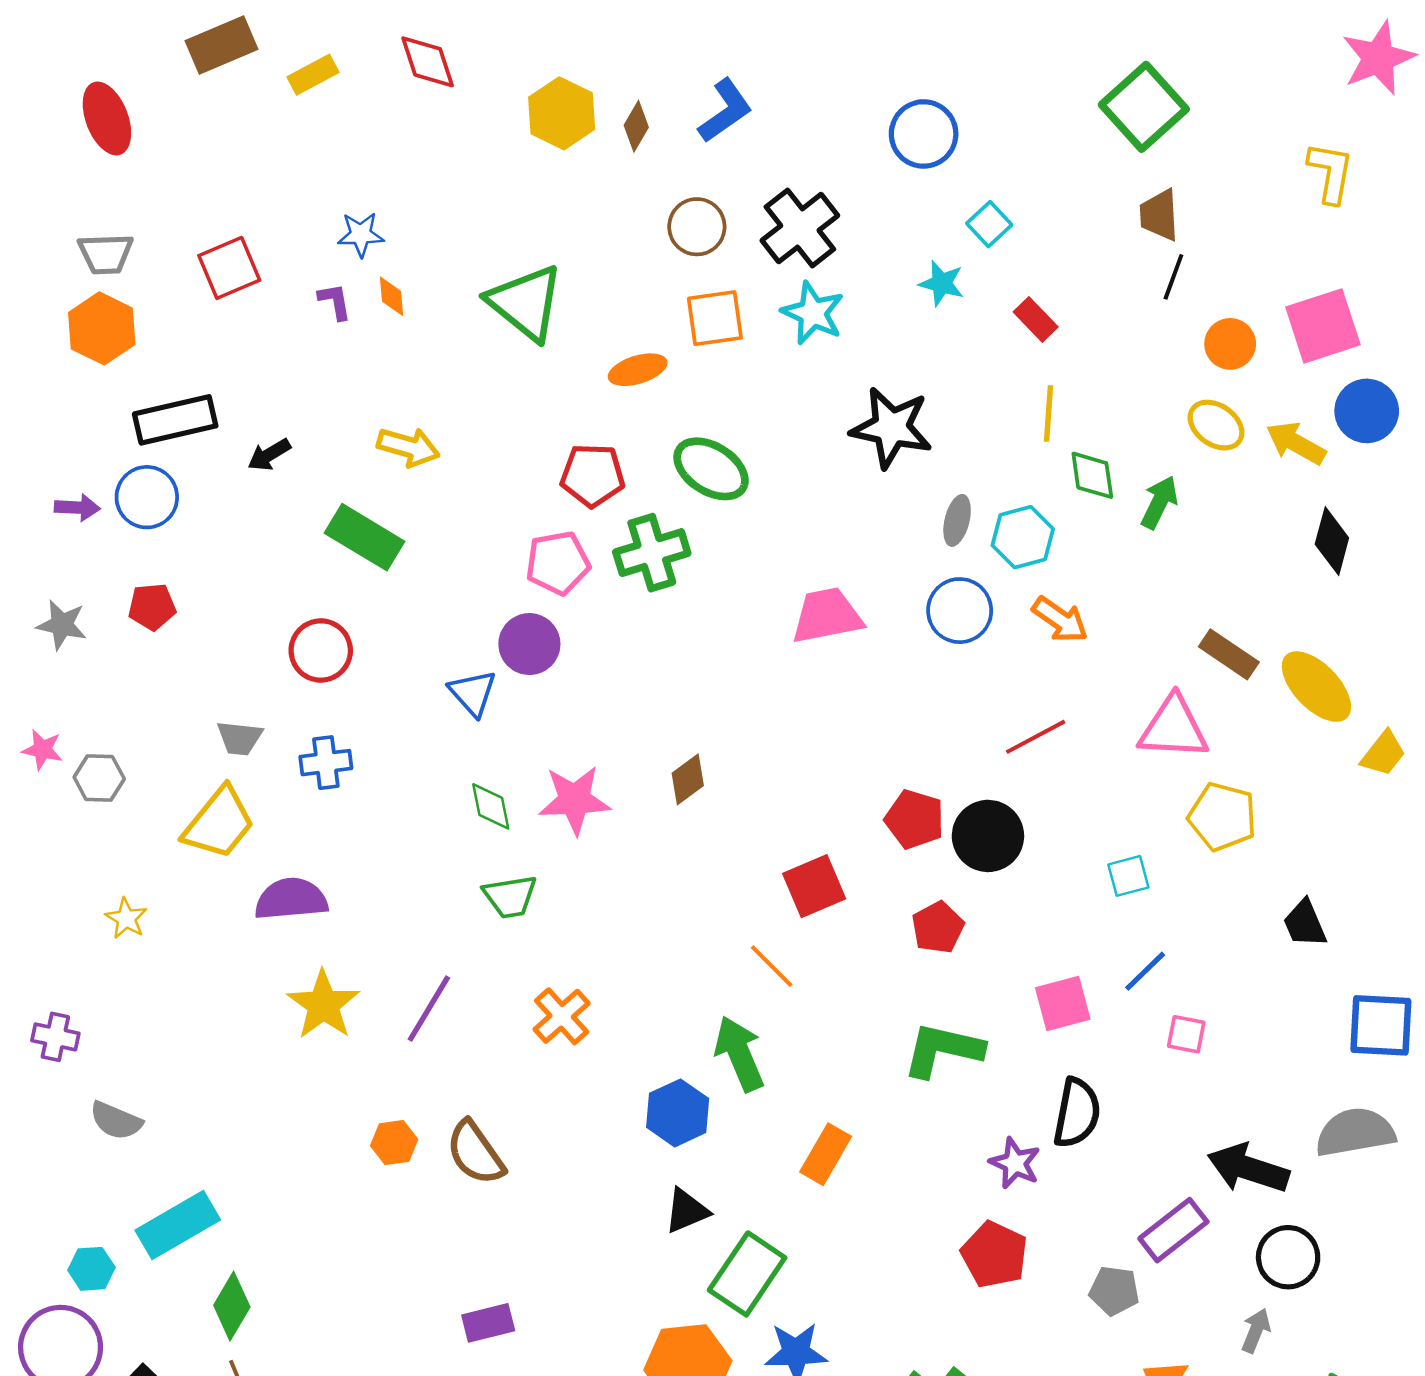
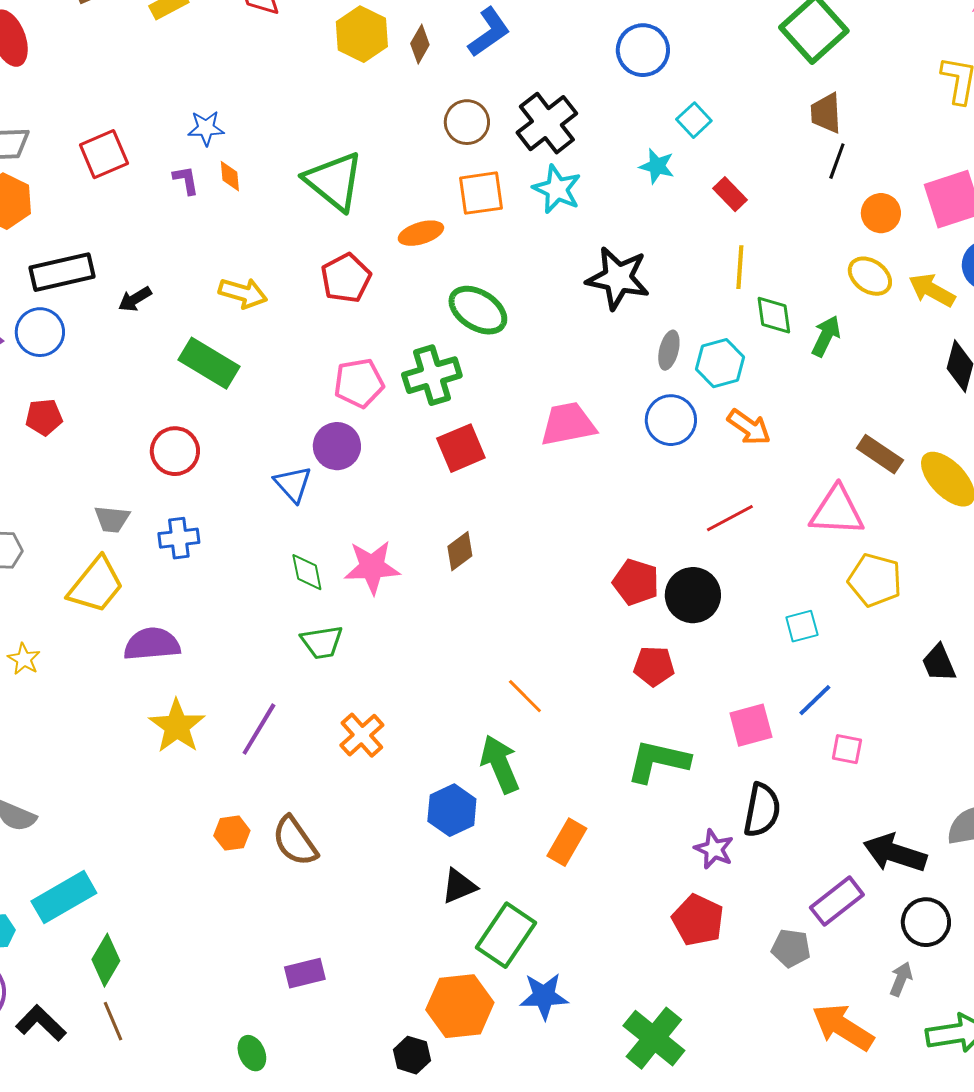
red pentagon: (593, 475) -> (346, 278), moved, turned -30
red square: (814, 886) -> (461, 448), moved
red pentagon: (938, 927) -> (654, 666), turned 30

